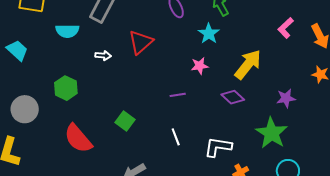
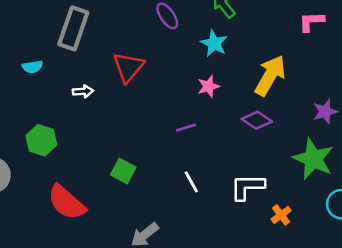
pink L-shape: (286, 28) -> (311, 22), turned 50
cyan semicircle: (67, 31) -> (32, 67), size x0.7

